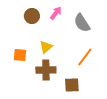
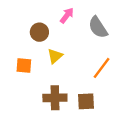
brown circle: (32, 16) -> (39, 32), moved
brown cross: (46, 70) -> (55, 98), moved

